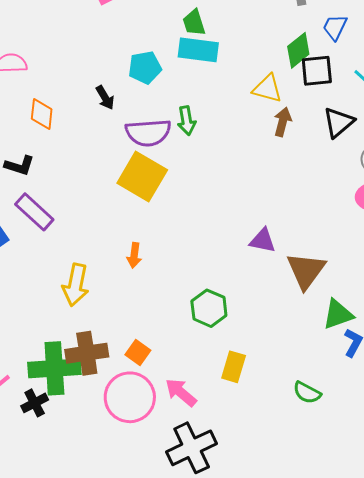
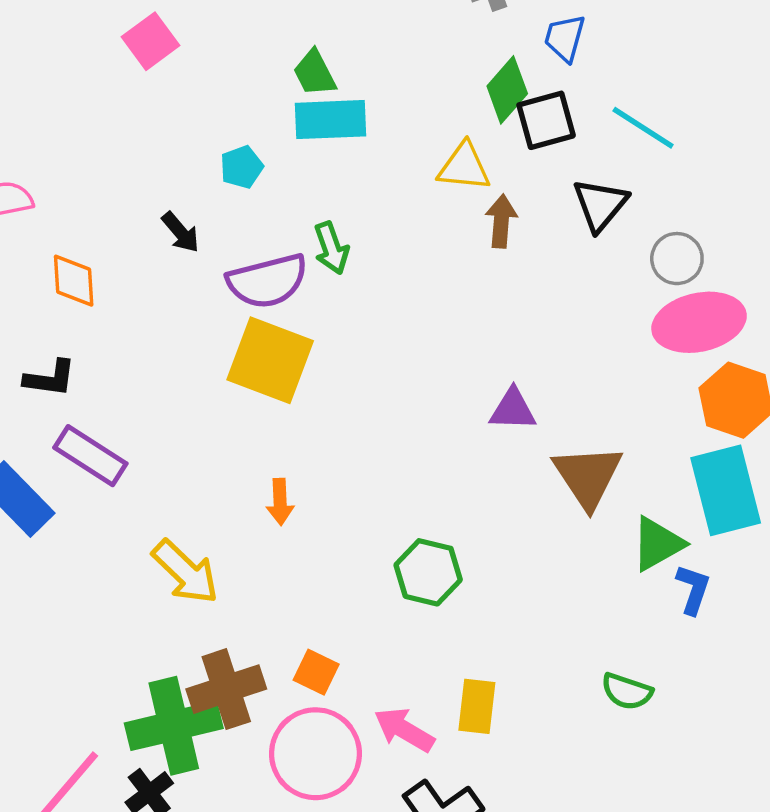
cyan pentagon: (145, 68) -> (242, 167), size x0.7
purple triangle: (263, 240) -> (513, 410), moved
yellow arrow: (76, 285) -> (185, 572), turned -48
yellow rectangle: (234, 367) -> (477, 706), moved

